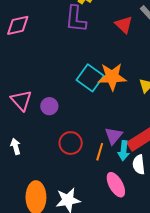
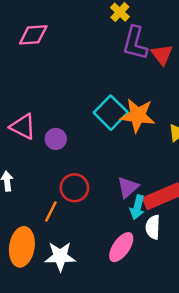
purple L-shape: (76, 19) -> (135, 43), moved
pink triangle: (21, 100) -> (23, 126), turned -30
orange line: (100, 152) -> (51, 212), moved
pink ellipse: (116, 185) -> (121, 247), turned 55

